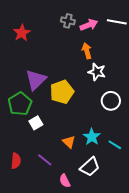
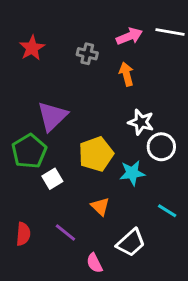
gray cross: (68, 21) -> (87, 54), moved
white star: (97, 72) -> (141, 122), moved
yellow pentagon: (62, 92) -> (96, 154), moved
cyan star: (92, 137) -> (132, 173), moved, turned 30

